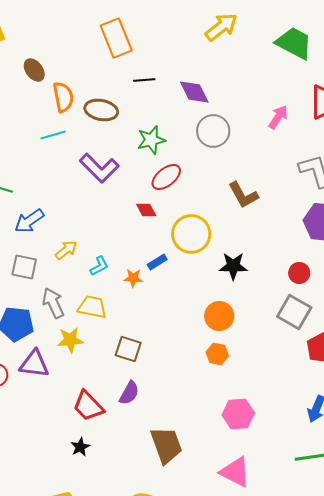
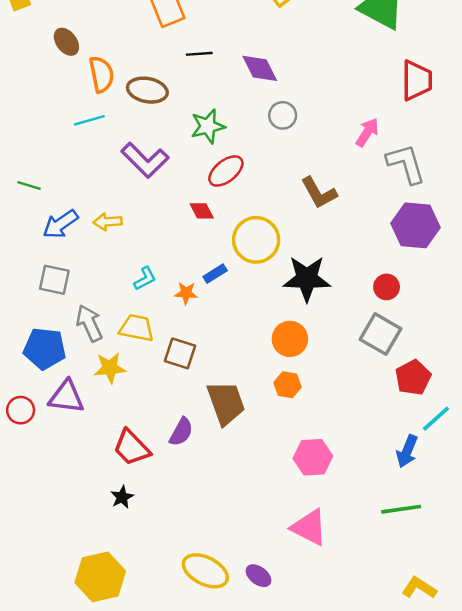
pink arrow: (278, 117) -> (367, 132), moved
gray circle: (213, 131) -> (283, 115), size x0.7
yellow arrow: (66, 250) -> (108, 222), moved, turned -145
black star: (233, 266) -> (307, 279), size x1.4
brown square: (128, 349) -> (180, 353), moved
brown trapezoid: (166, 445) -> (226, 403), moved

